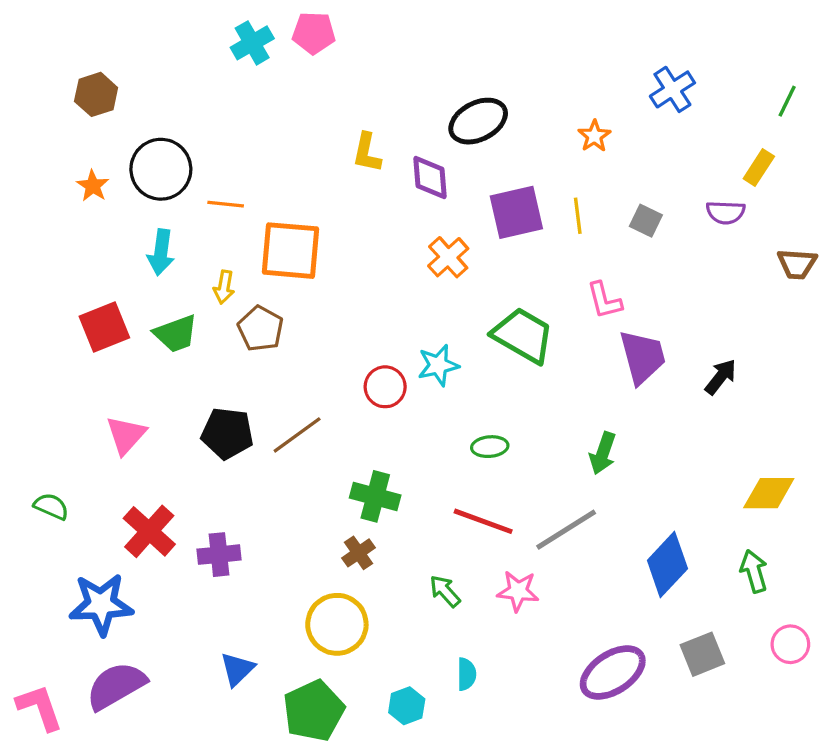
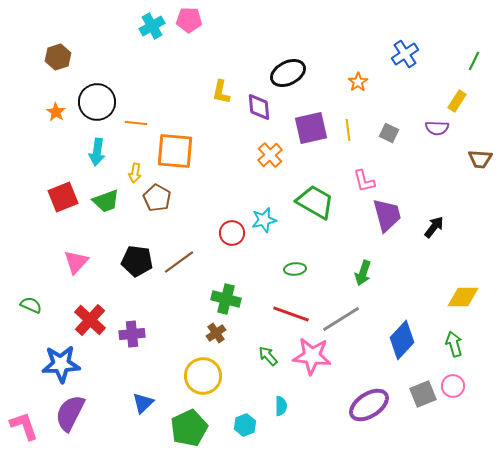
pink star: (518, 591) -> (312, 356), size x1.5
pink circle: (790, 644) -> (453, 386), moved
purple semicircle: (116, 686) -> (70, 413), turned -33

